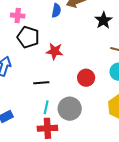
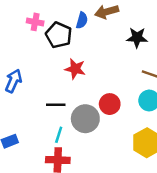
black star: (103, 20) -> (137, 38), turned 30
black pentagon: (28, 37) -> (59, 35), moved
gray circle: (70, 109) -> (85, 119), moved

